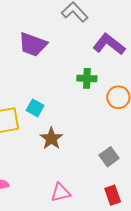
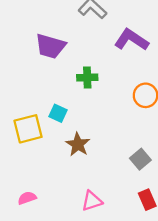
green cross: (87, 78) -> (87, 77), moved

